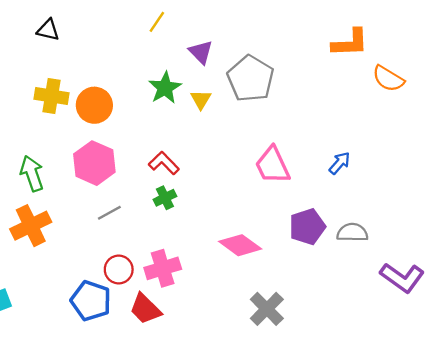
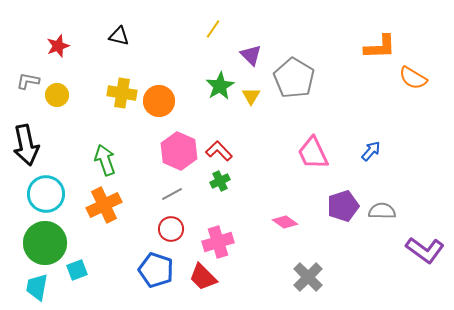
pink hexagon: (94, 163) -> (179, 151), moved
pink diamond: (240, 245) -> (285, 222), size x0.7
red circle: (119, 269) -> (171, 229), moved

